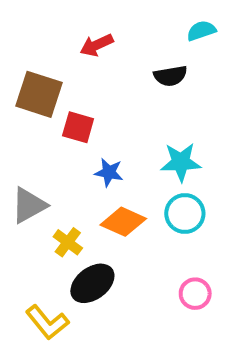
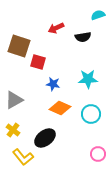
red arrow: (97, 45) -> (56, 28), moved
cyan circle: (185, 214) -> (91, 114), moved
yellow cross: (68, 242) -> (13, 130), moved
pink circle: (195, 294) -> (98, 154), moved

